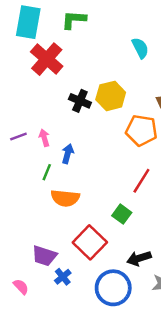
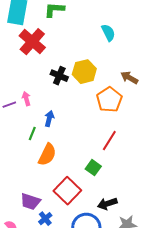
orange pentagon: (141, 130) -> (109, 100), turned 30
pink arrow: (44, 138) -> (26, 99), moved
orange semicircle: (65, 198) -> (47, 155), turned -70

